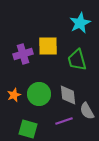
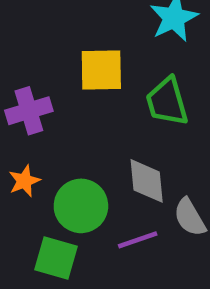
purple cross: (23, 54) -> (29, 111), moved
green circle: (39, 94) -> (81, 206), moved

